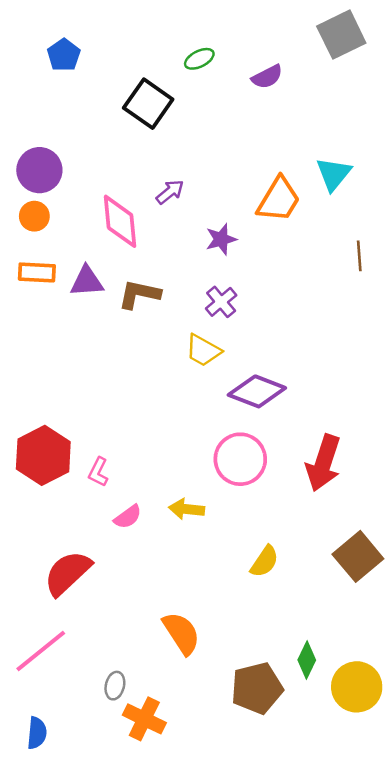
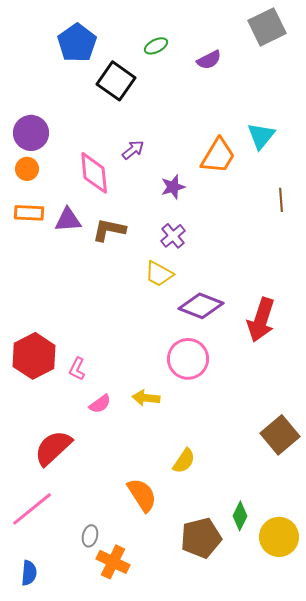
blue pentagon: (64, 55) -> (77, 43), moved, size x1.5
red arrow: (323, 463) -> (261, 320), moved
yellow semicircle: (265, 562) -> (184, 461), moved

